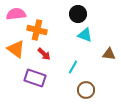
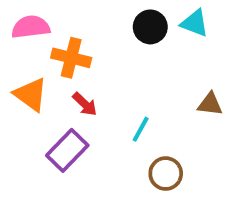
cyan triangle: (85, 35) -> (195, 23), moved
purple rectangle: (35, 78) -> (67, 150), turned -65

